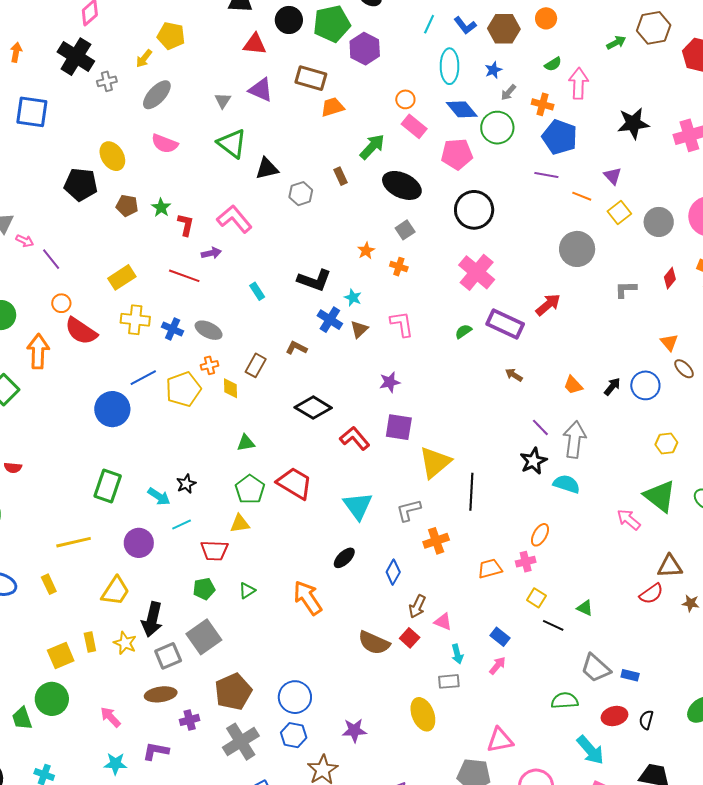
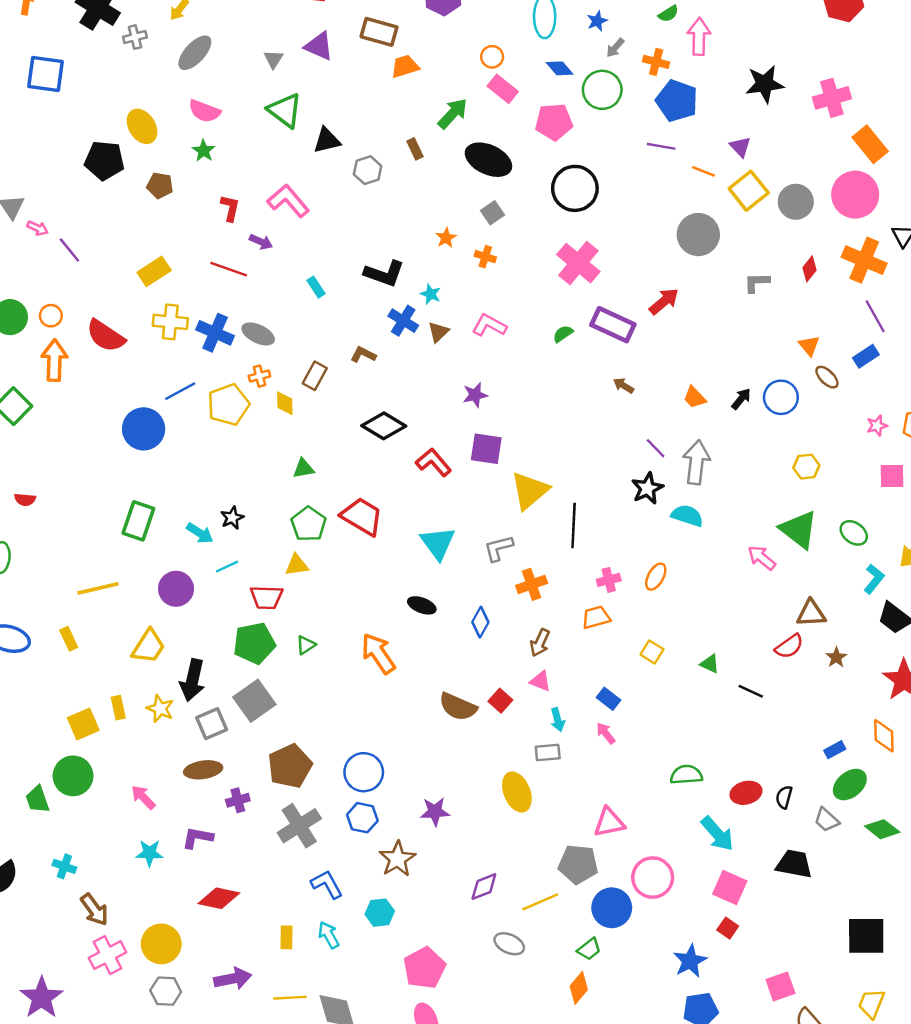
blue diamond: (462, 109) -> (560, 68), size x0.7
green star: (161, 208) -> (204, 151), moved
yellow square: (619, 213) -> (749, 191), size x1.4
purple arrow: (211, 253) -> (261, 242), turned 36
orange circle: (61, 303) -> (51, 316), moved
pink L-shape: (402, 324) -> (489, 325), turned -52
blue cross: (173, 329) -> (215, 333), size x1.4
black ellipse: (344, 558) -> (422, 605), turned 65
pink cross: (526, 562) -> (609, 580), moved
green pentagon: (204, 589) -> (254, 643), size x1.6
brown star: (691, 603) -> (836, 657), turned 30
brown arrow: (417, 606) -> (540, 643), moved
black line: (553, 625) -> (751, 691), moved
pink arrow: (497, 666) -> (606, 733), turned -78
gray trapezoid: (596, 668) -> (827, 820), moved, size x0.7
blue rectangle: (630, 675) -> (835, 750), moved, turned -42

